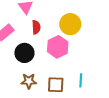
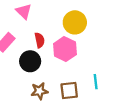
red semicircle: (36, 27) -> (40, 40), moved

